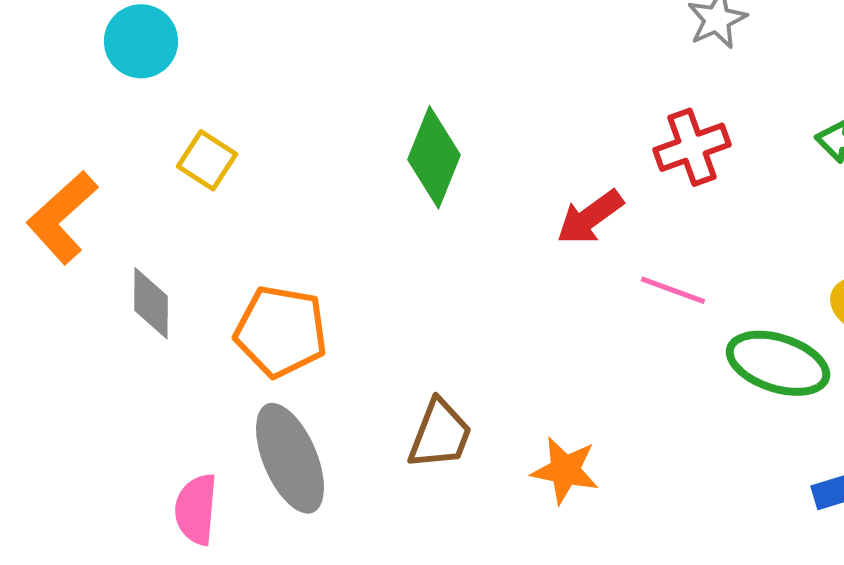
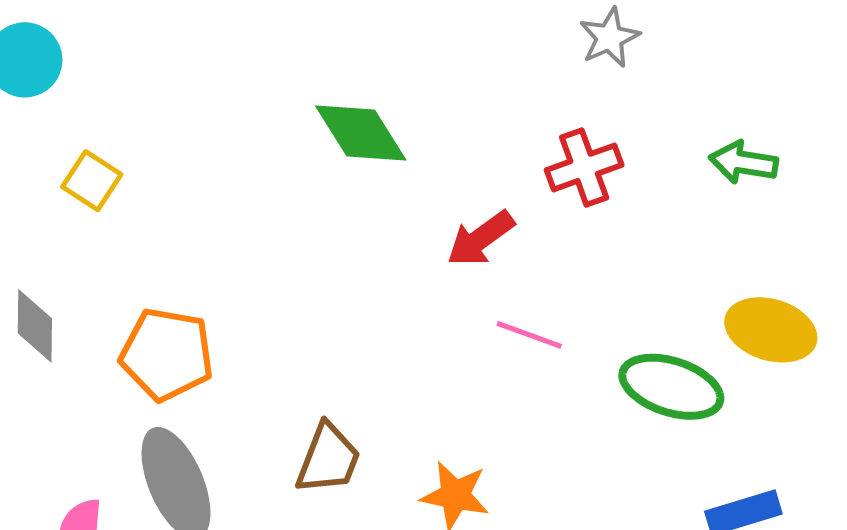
green diamond: (434, 157) -> (361, 133), moved, turned -54
pink line: (673, 290) -> (529, 335), moved

